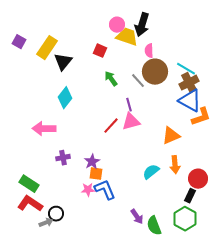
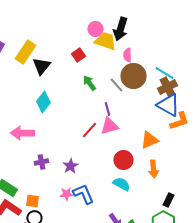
red square: (100, 51) -> (78, 55), turned 32
cyan semicircle: (151, 172) -> (121, 184), moved, turned 66
orange square: (96, 174) -> (32, 201), moved
red circle: (198, 179) -> (123, 160), moved

